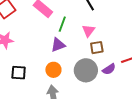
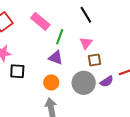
purple triangle: (58, 45) -> (56, 58), turned 42
black square: (19, 73) -> (17, 71), moved

